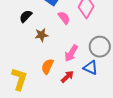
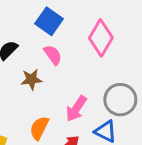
pink semicircle: (64, 18) -> (53, 55), moved

